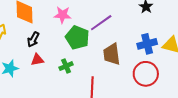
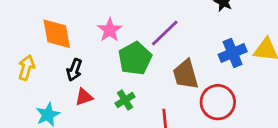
pink star: (62, 15) -> (110, 30), turned -30
green pentagon: (77, 38) -> (135, 58), turned 30
red circle: (146, 74) -> (218, 102), moved

